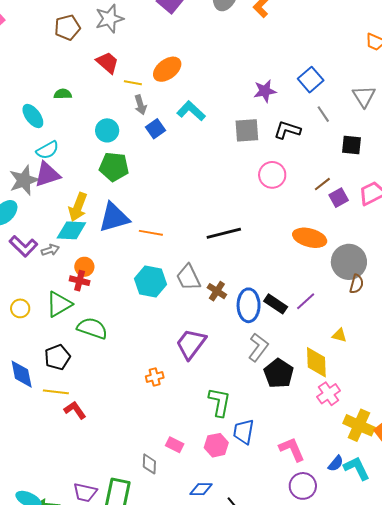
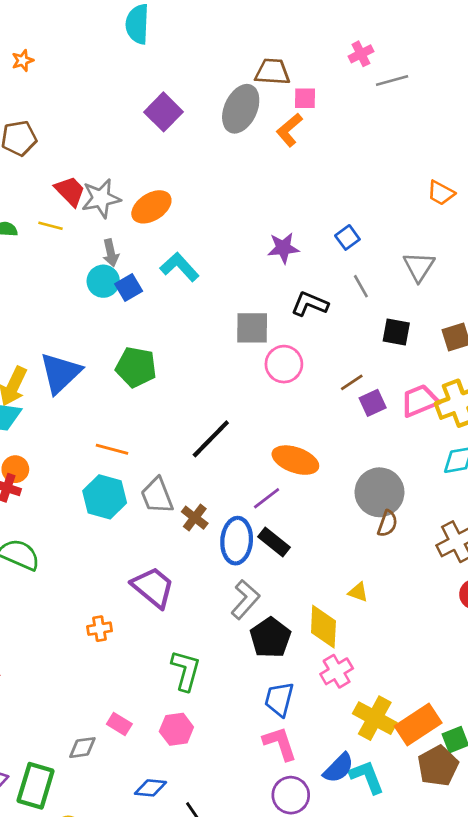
gray star: (109, 19) -> (101, 198), moved
blue square: (311, 80) -> (347, 237), size x0.7
yellow line: (133, 83) -> (51, 226), moved
cyan circle: (107, 130) -> (103, 281), moved
gray square: (247, 130) -> (252, 328), moved
green pentagon: (114, 167) -> (136, 367), moved
blue triangle: (114, 217) -> (60, 373), moved, turned -32
orange line: (151, 233) -> (112, 449), moved
black line: (224, 233) -> (211, 439), turned -36
orange ellipse: (310, 238) -> (295, 460), moved
purple line: (306, 301) -> (267, 498), moved
purple trapezoid: (191, 344) -> (153, 587), turned 88
blue trapezoid: (243, 432) -> (279, 699), moved
blue semicircle: (336, 463) -> (338, 768), size x1.4
gray diamond: (149, 464) -> (82, 748), turned 75

